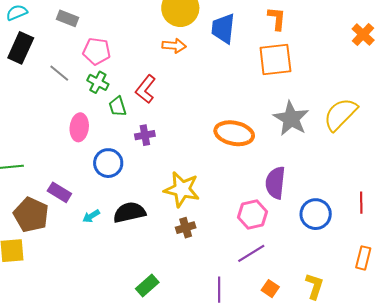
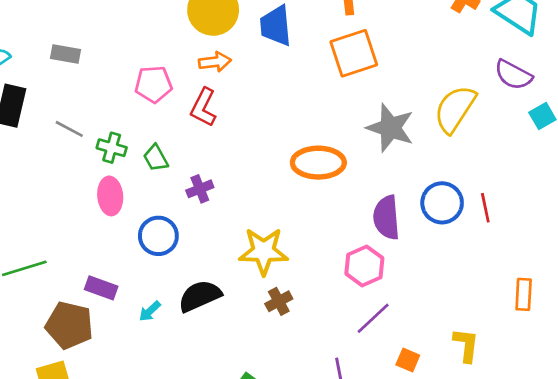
pink pentagon: (97, 51) -> (154, 84), moved
green cross: (98, 82) -> (112, 148), moved
red L-shape: (146, 89) -> (203, 107), moved
red line: (361, 203) -> (485, 208), moved
blue circle: (316, 214) -> (442, 203), moved

